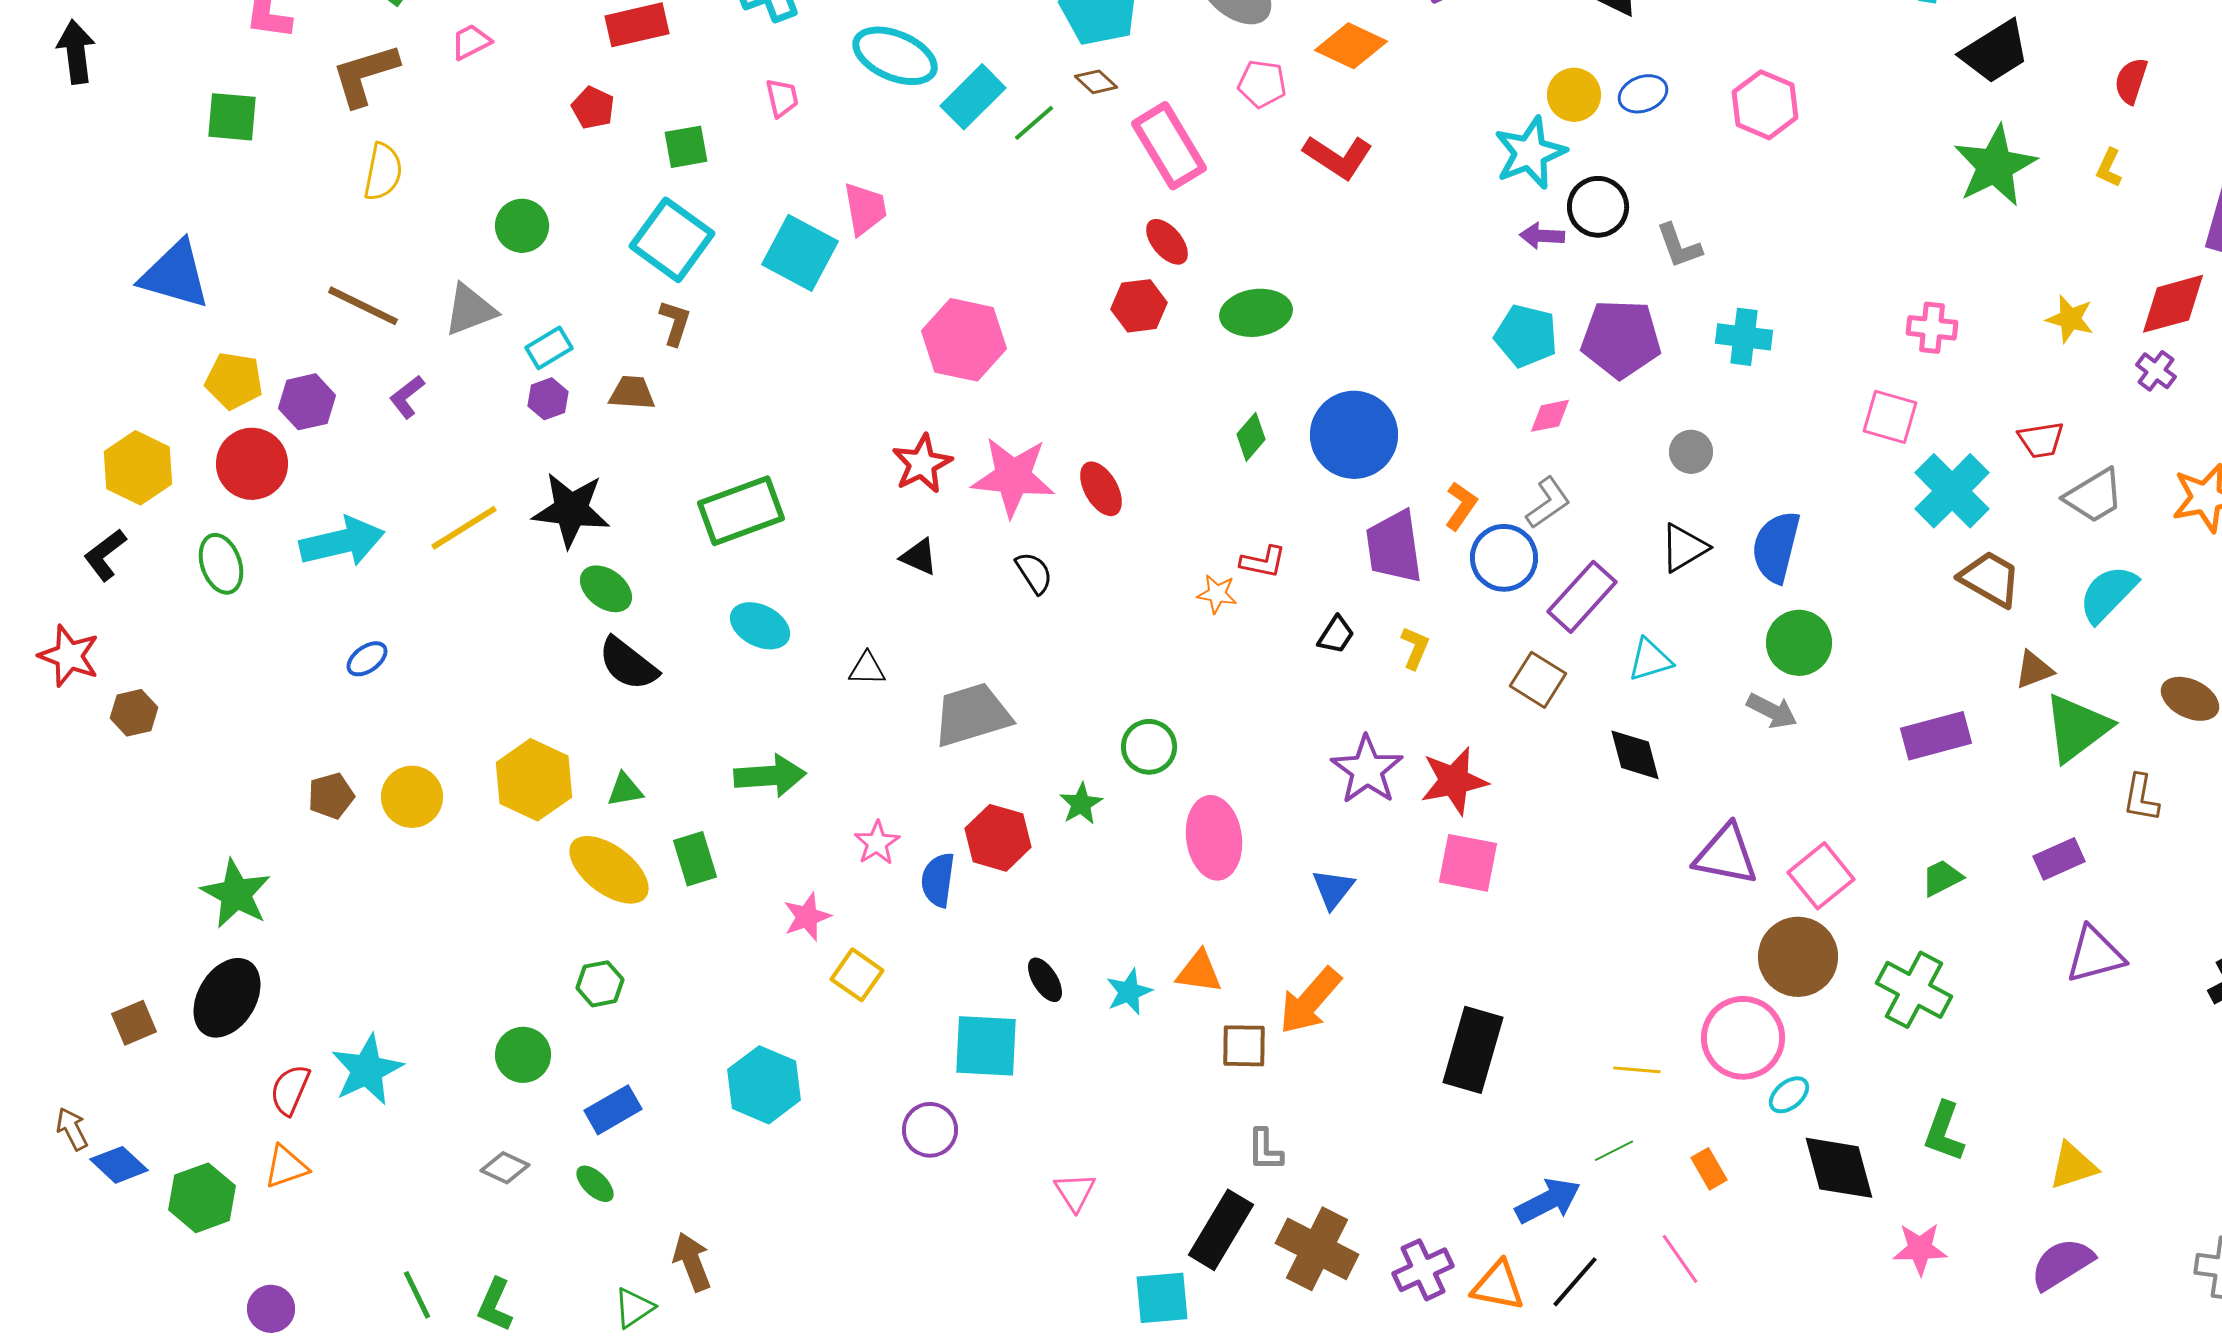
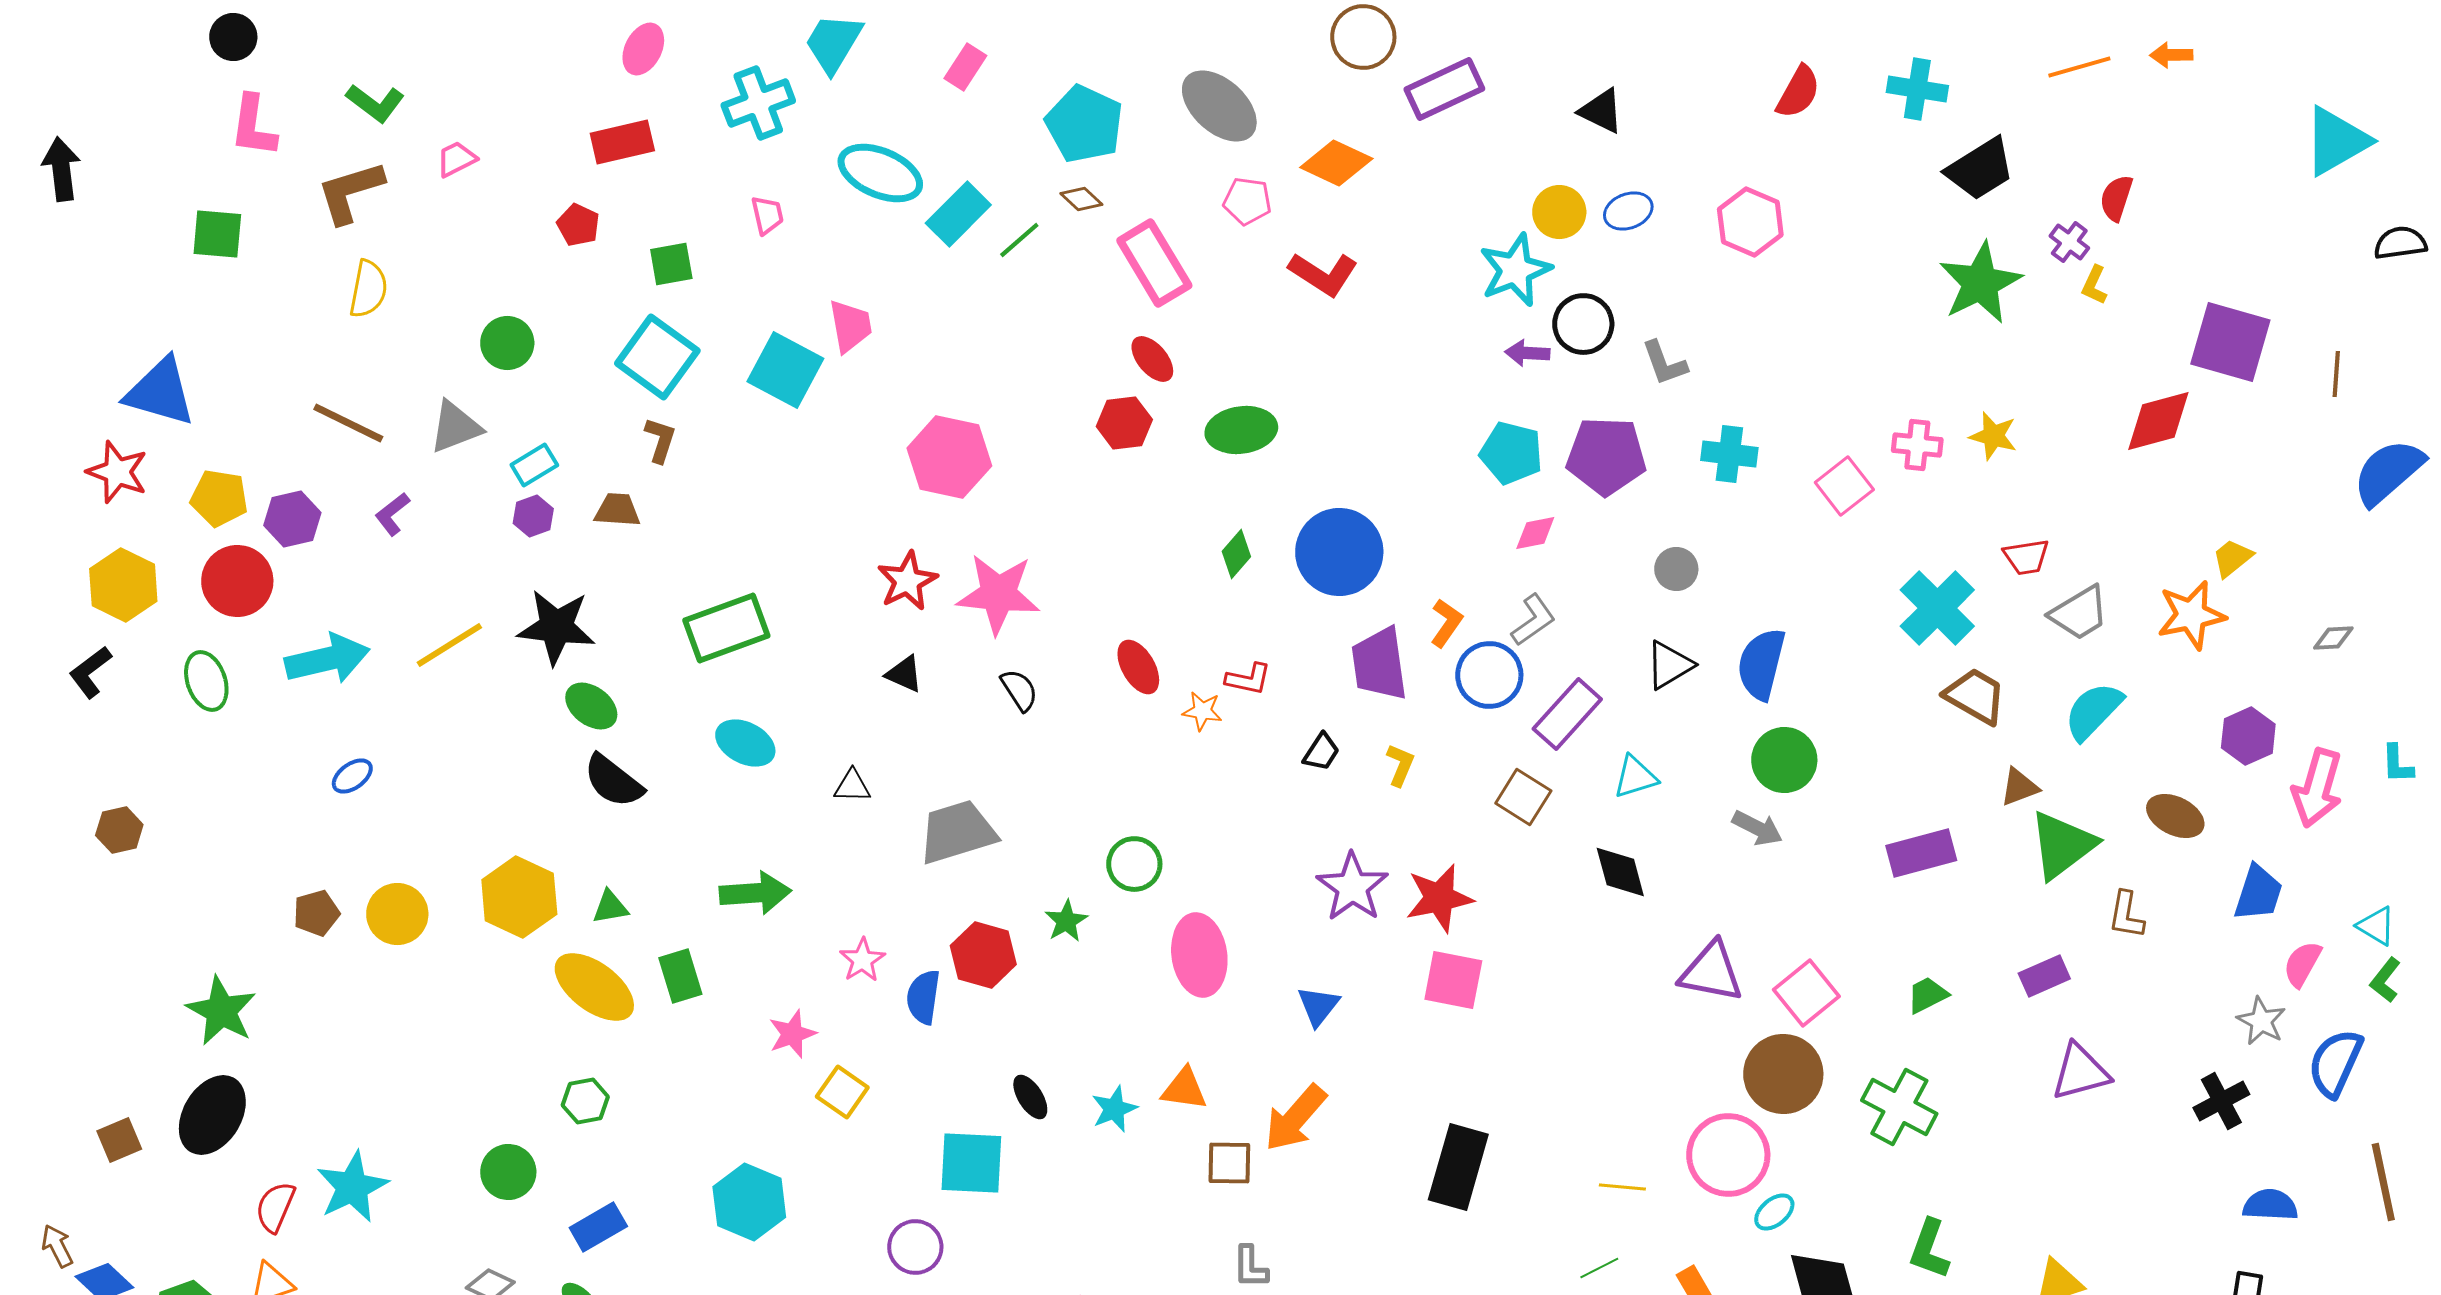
yellow star: (2070, 319) -> (1993, 436), moved
purple cross: (2156, 371) -> (2069, 242), moved
pink square: (1890, 417) -> (1844, 486), moved, turned 36
red ellipse: (1101, 489) -> (1138, 667), moved
red star: (69, 656) -> (117, 472), moved

